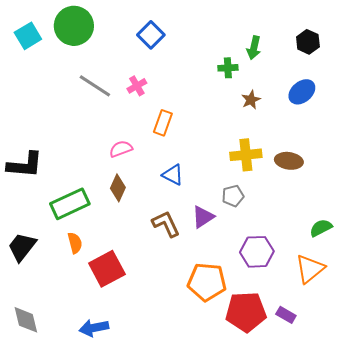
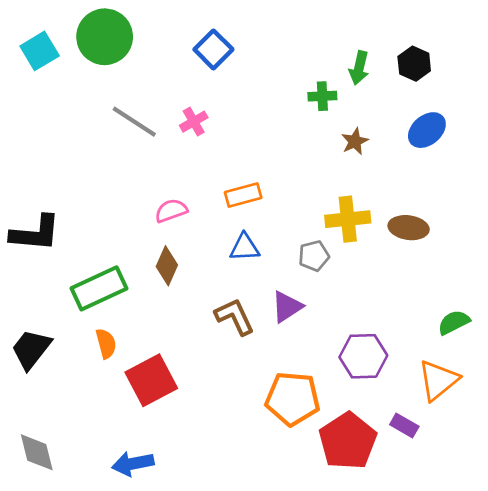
black hexagon: (308, 42) -> (414, 64), moved
orange rectangle: (163, 123) -> (243, 195), moved, turned 55
blue triangle: (173, 175) -> (245, 247), turned -30
gray pentagon: (233, 196) -> (314, 256), moved
red pentagon: (246, 312) -> (348, 441), turned -30
purple rectangle: (286, 315) -> (404, 425), moved

